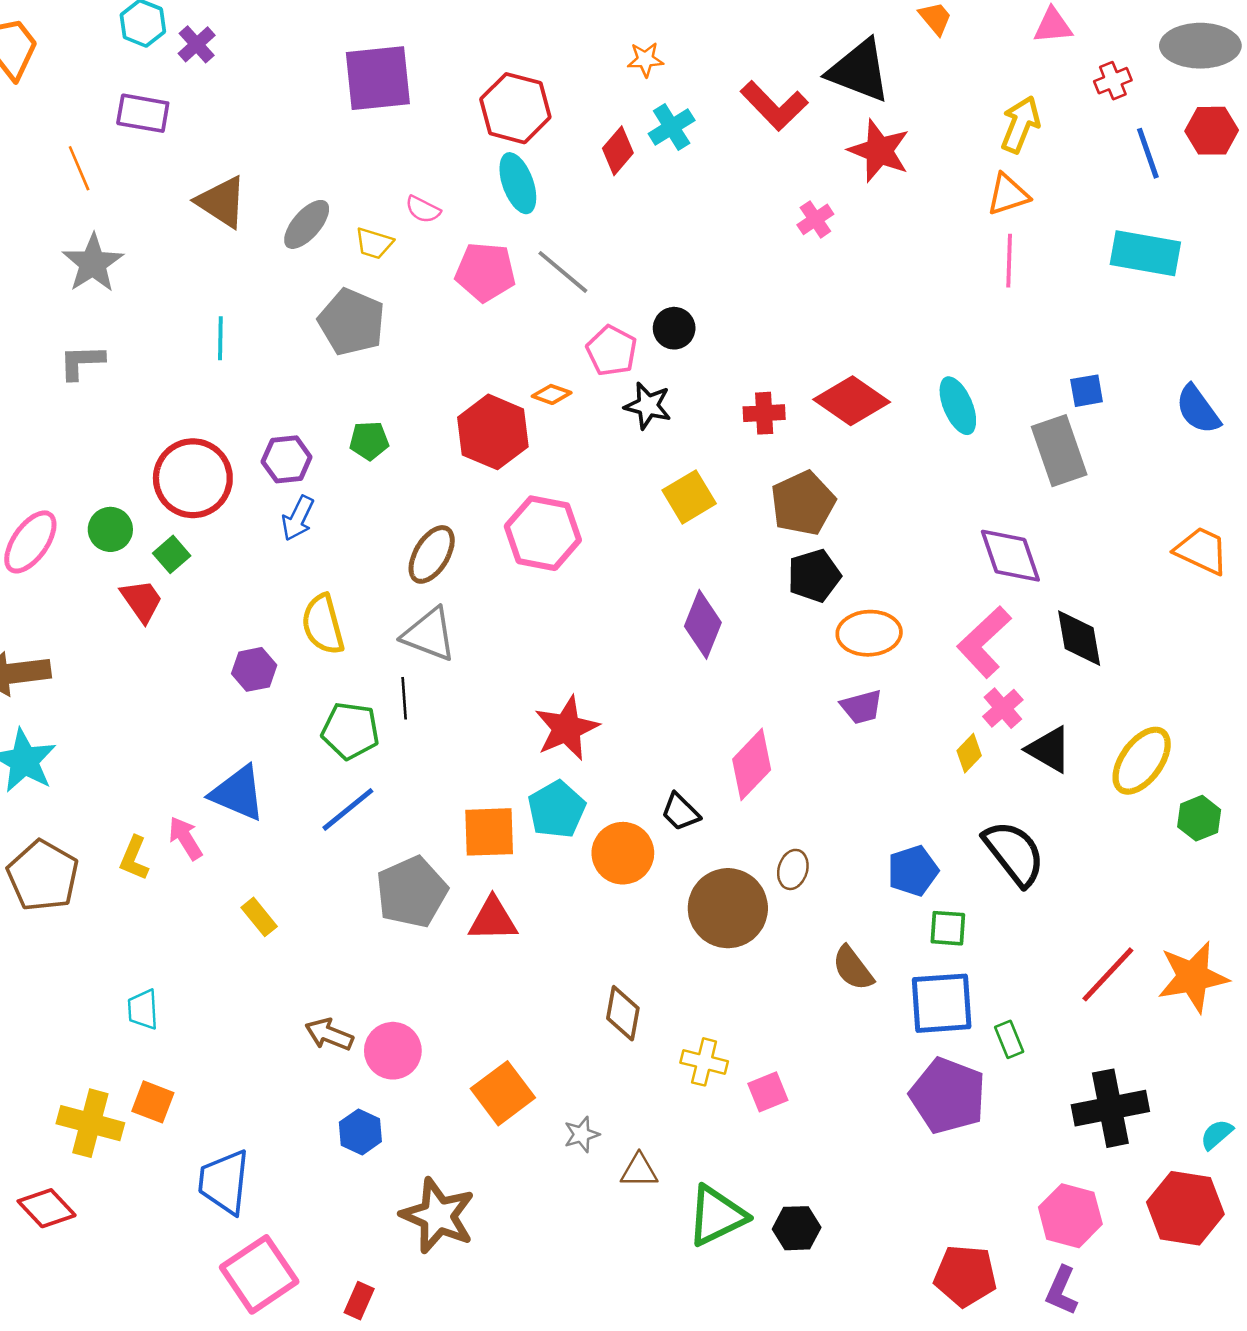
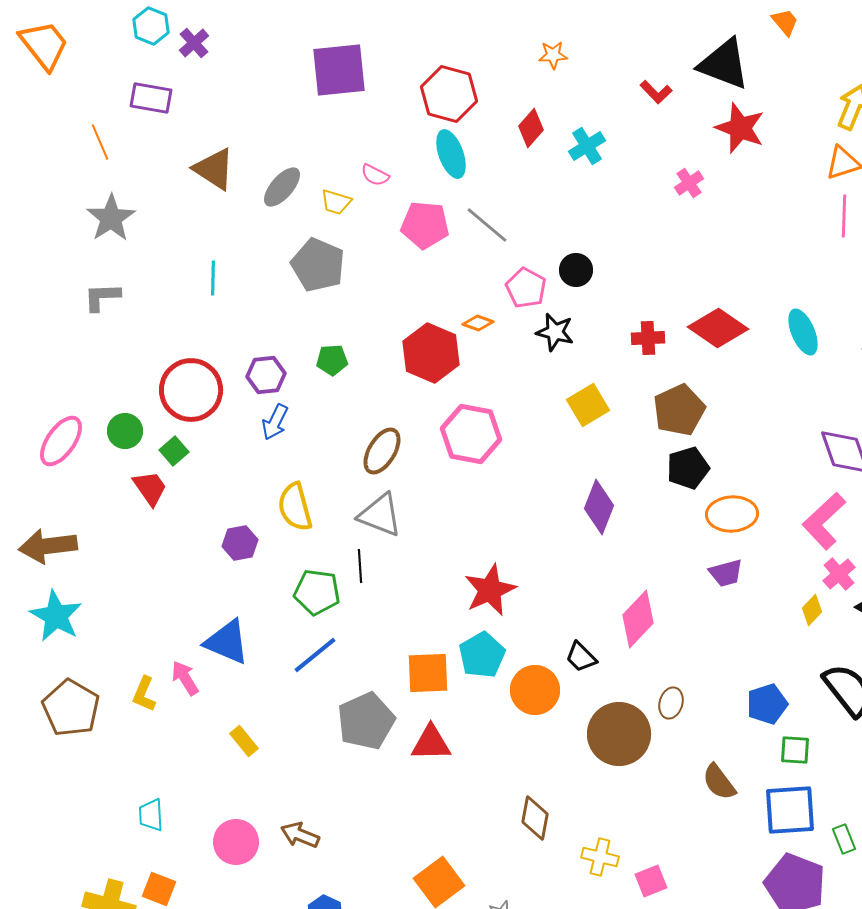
red L-shape: (774, 106) -> (656, 92), size x0.6
cyan cross: (672, 127) -> (587, 146), moved
pink circle: (393, 1051) -> (236, 842), moved

